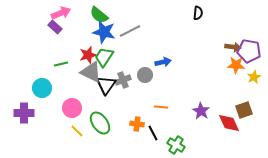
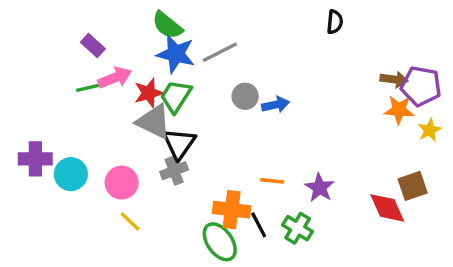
pink arrow: (61, 13) -> (115, 78), moved
green line: (61, 64) -> (88, 88), moved
gray circle: (145, 75) -> (245, 96), moved
gray cross: (123, 80) -> (174, 171), moved
cyan circle: (42, 88) -> (71, 174), moved
purple star: (201, 111) -> (320, 188), moved
purple cross: (24, 113) -> (35, 159), moved
green ellipse: (100, 123) -> (220, 242), moved
orange cross: (137, 124) -> (232, 210), size x1.5
green cross: (176, 145) -> (298, 228), moved

